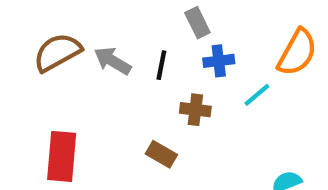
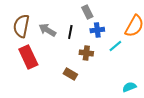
brown semicircle: (57, 52) -> (21, 26), turned -50
red rectangle: (62, 156) -> (28, 57), moved, turned -30

